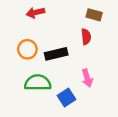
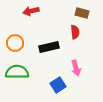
orange circle: (27, 49) -> (15, 43), moved
green semicircle: (38, 83) -> (17, 72), moved

